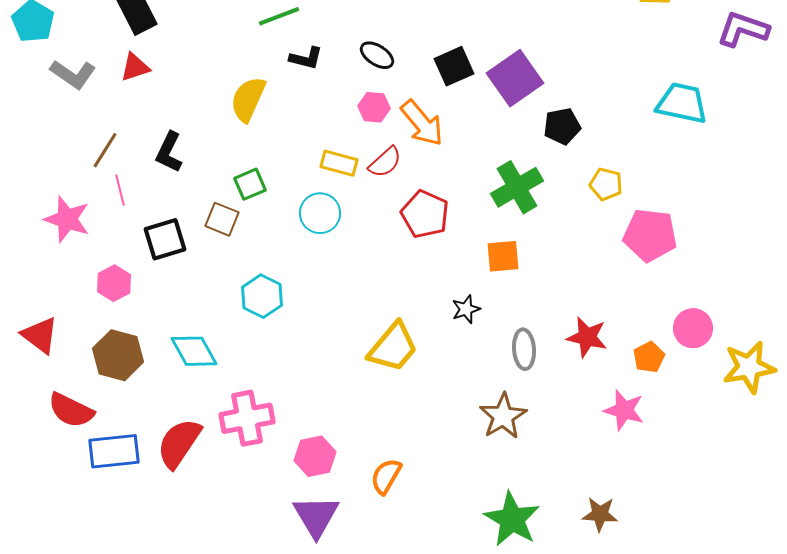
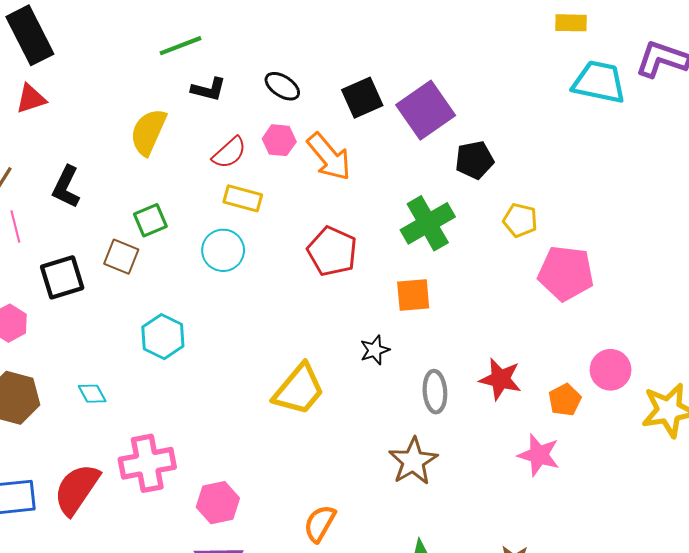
cyan trapezoid: (682, 103) -> (599, 82), moved
red semicircle: (385, 162) -> (229, 153), moved
cyan diamond: (194, 351) -> (92, 394), size x0.6
orange semicircle: (386, 476) -> (320, 524), moved

